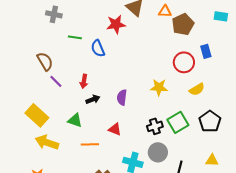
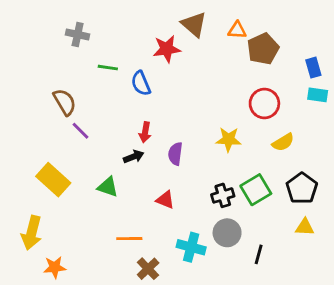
cyan rectangle: (221, 16) -> (318, 95), moved
blue rectangle: (206, 51) -> (313, 68), moved
red arrow: (84, 81) -> (145, 132), moved
yellow arrow: (47, 142) -> (32, 233), moved, turned -95
orange line: (90, 144) -> (129, 239), moved
yellow triangle: (212, 160) -> (305, 227), moved

